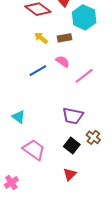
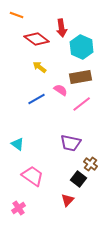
brown rectangle: (65, 38) -> (81, 77), moved, size x1.5
black square: (72, 146) -> (79, 179), moved
pink cross: (11, 182) -> (19, 208), moved

